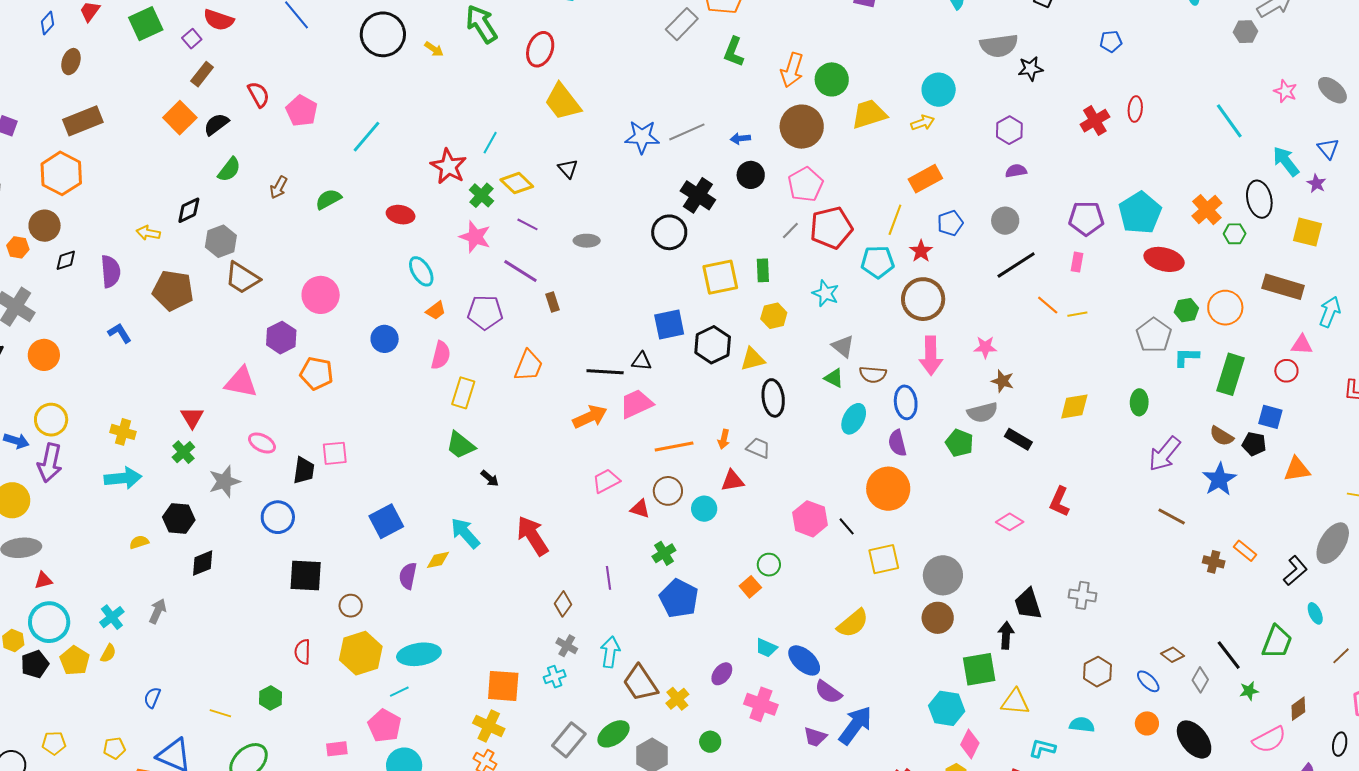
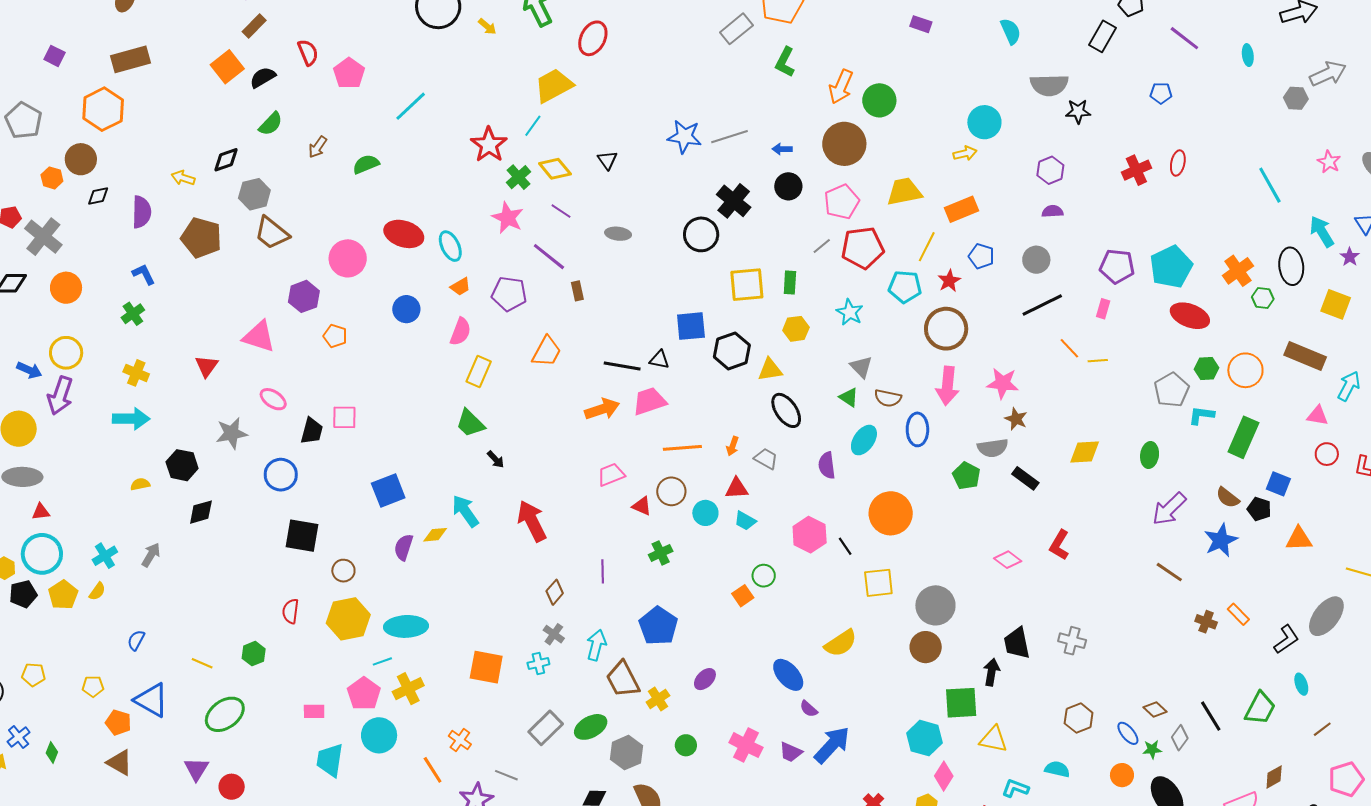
yellow trapezoid: (563, 102) -> (554, 86), moved, turned 93
yellow trapezoid: (869, 114) -> (904, 192), moved
red ellipse: (401, 215) -> (404, 234), moved, size x1.4
blue pentagon: (950, 223) -> (981, 256), turned 30
pink star: (985, 347) -> (1003, 383), size x1.4
red circle: (1286, 371) -> (1327, 454), moved
orange pentagon: (317, 373) -> (335, 336), size x0.7
black ellipse: (773, 398) -> (786, 410), turned -33
purple semicircle: (897, 443) -> (827, 465), moved
green cross: (183, 452) -> (133, 314), moved
blue pentagon: (679, 598) -> (658, 626), moved
cyan trapezoid: (766, 648) -> (745, 521), moved
green star: (1249, 691) -> (1152, 749), moved
purple semicircle: (828, 692) -> (809, 709), size x0.7
pink cross: (761, 704) -> (746, 745), moved
yellow cross: (489, 726) -> (408, 689), moved, turned 32

